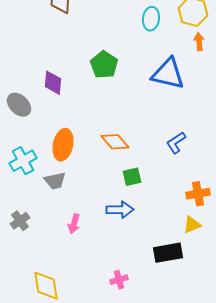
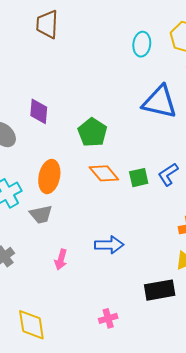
green pentagon: (104, 65) -> (92, 132), moved
green square: (132, 177) -> (139, 178), moved

